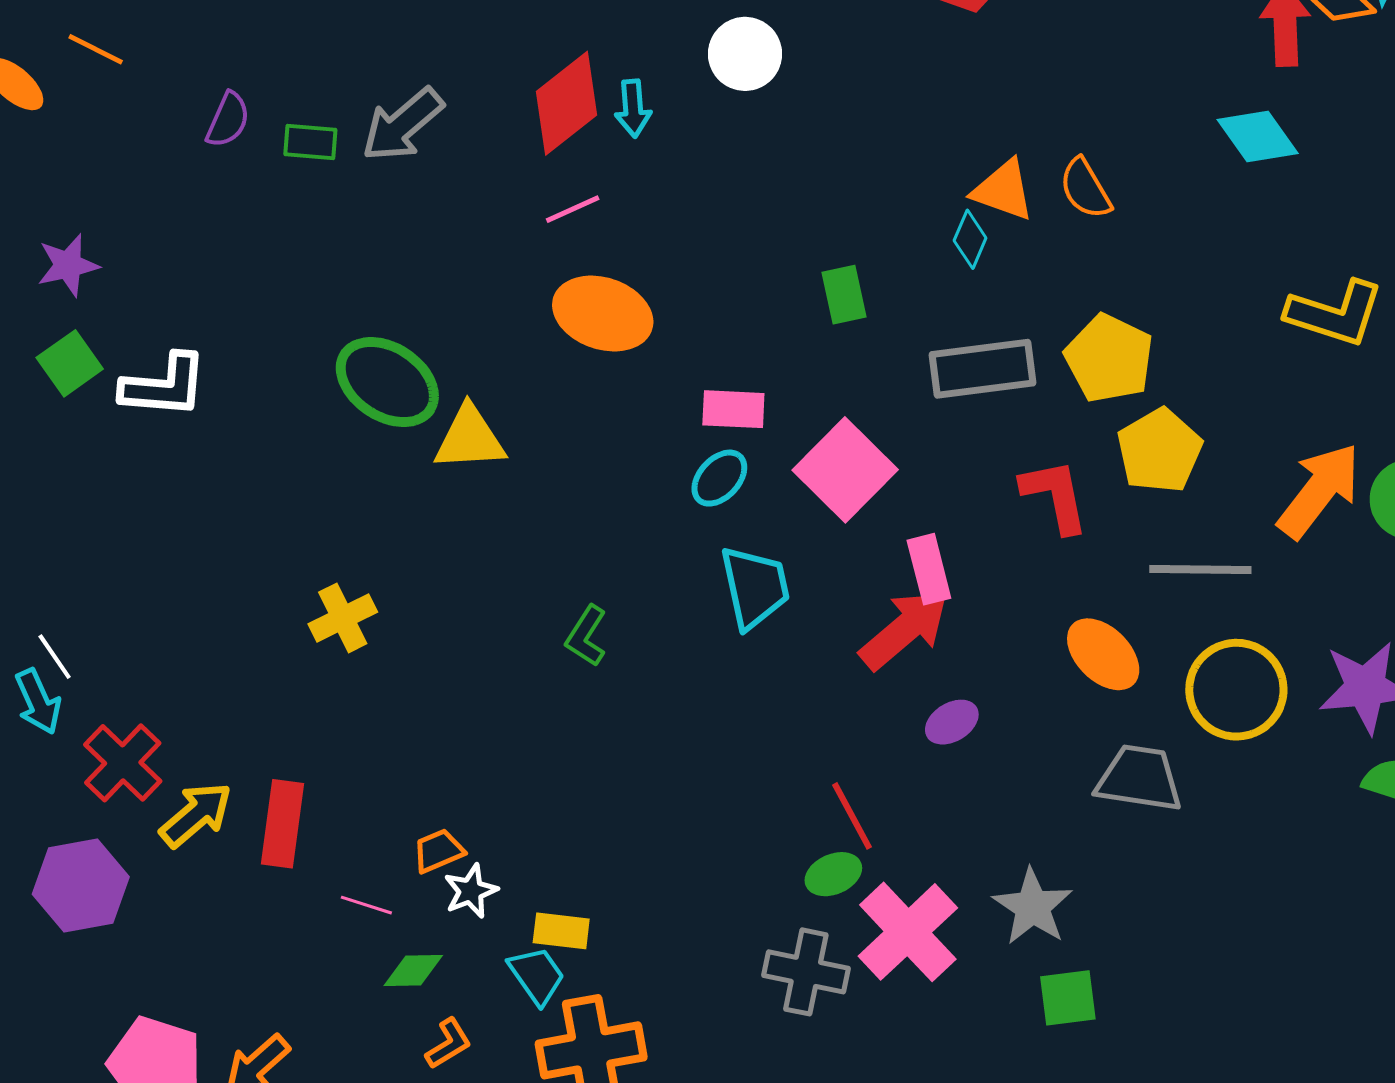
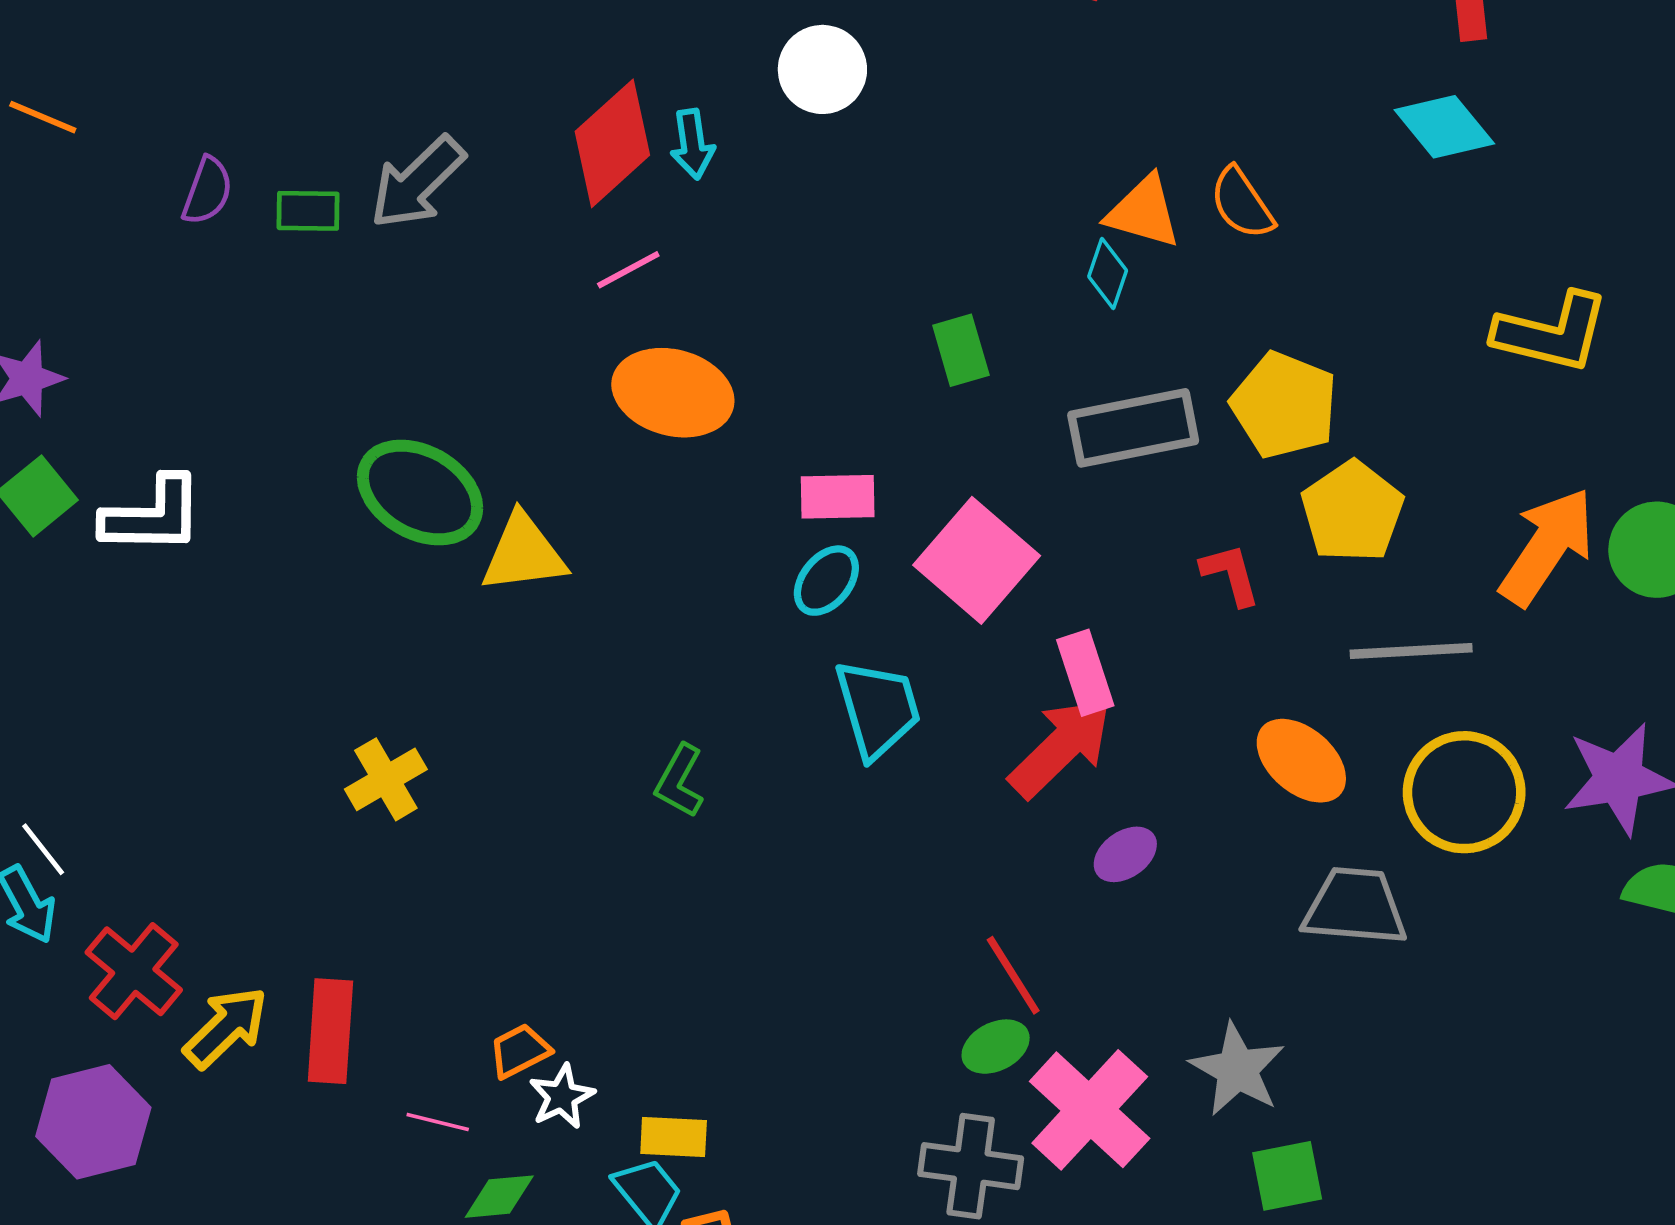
red L-shape: (1055, 496) -> (1231, 574), size x0.7

